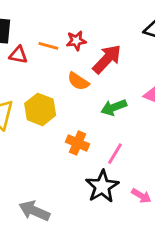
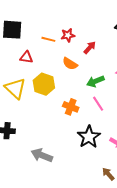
red triangle: (18, 55) -> (26, 57), moved
red arrow: (107, 59) -> (90, 48), size x0.6
pink line: (115, 154) -> (98, 104), moved, turned -63

